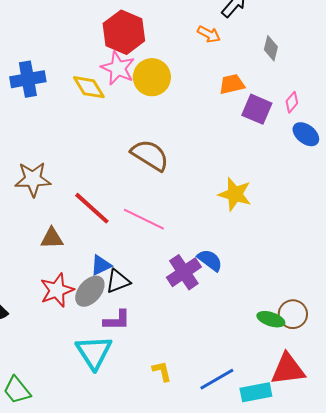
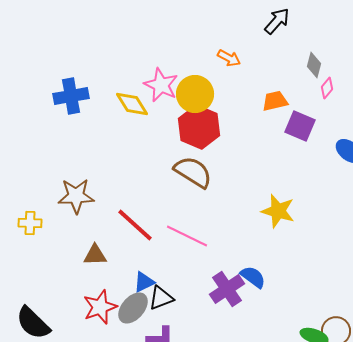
red hexagon: (124, 32) -> (199, 127), moved
orange arrow: (209, 34) -> (229, 58), moved
pink diamond: (292, 102) -> (327, 88), moved

